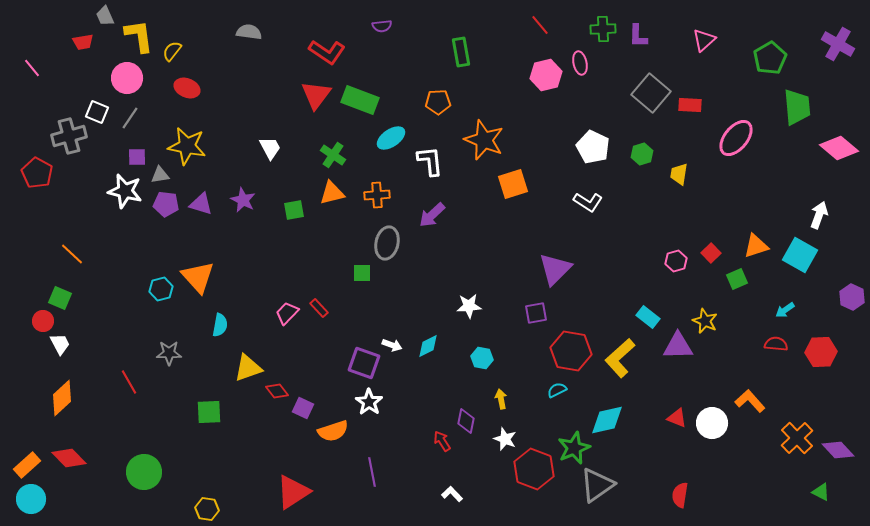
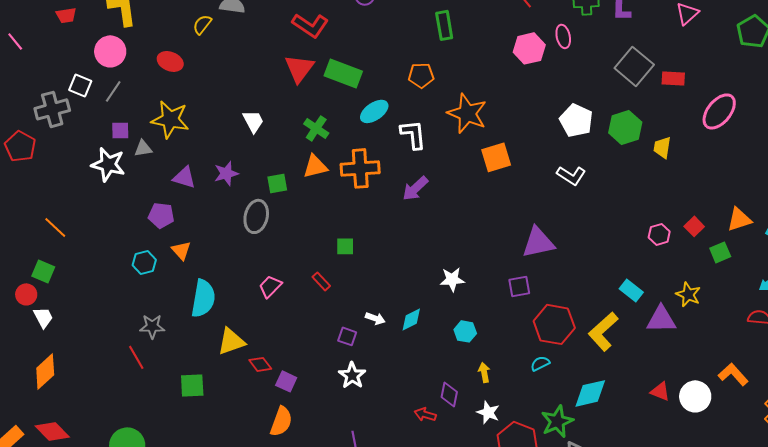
yellow semicircle: (172, 51) -> (202, 24), moved
green hexagon: (642, 154) -> (625, 127), size x1.5
orange cross: (377, 195) -> (360, 168), size x1.5
purple star: (243, 200) -> (226, 173), turned 30
purple pentagon: (166, 204) -> (161, 215), moved
gray ellipse: (387, 243) -> (256, 216), moved
purple triangle: (555, 269) -> (538, 242), turned 33
orange triangle: (198, 277) -> (181, 250), size x0.6
red rectangle: (319, 308) -> (321, 281), moved
cyan semicircle: (220, 325) -> (203, 298), size x1.6
purple square: (364, 363) -> (347, 336), size x0.6
red line: (129, 382) -> (136, 357), moved
orange semicircle: (333, 431) -> (281, 421), moved, turned -52
red arrow: (442, 441) -> (425, 414), turned -40

